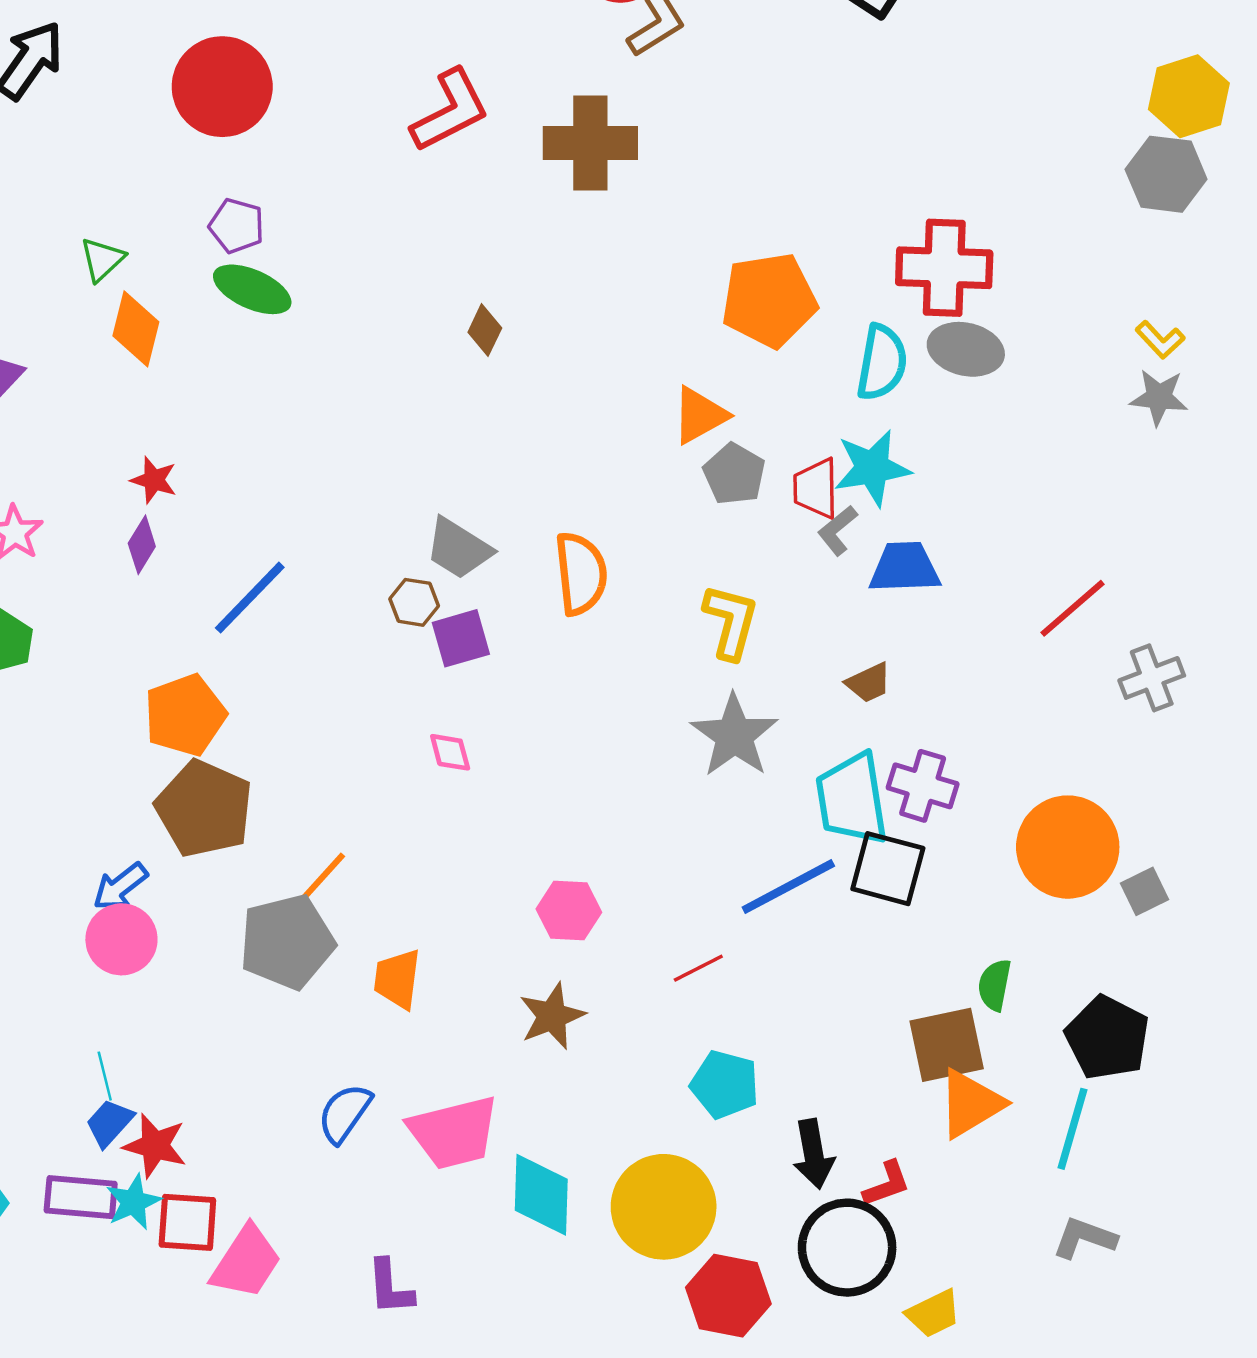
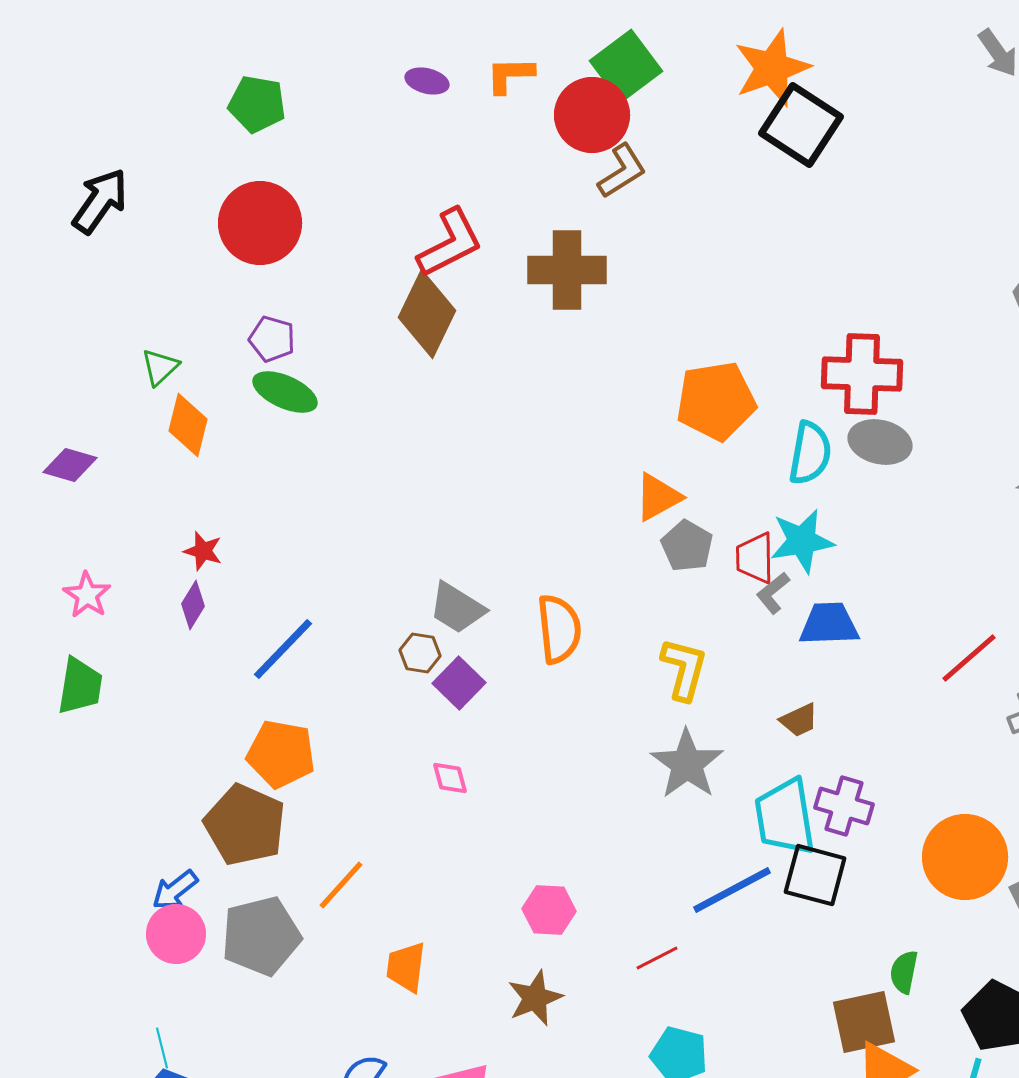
brown diamond: (485, 330) -> (427, 314), moved, size x2.0
purple square: (461, 638) -> (459, 683), turned -30
orange pentagon: (185, 715) -> (281, 754), moved, turned 30
gray pentagon: (287, 942) -> (261, 936), moved

